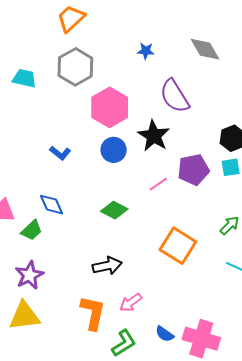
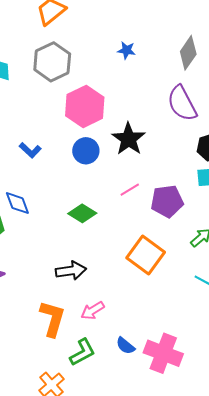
gray diamond: (205, 49) -> (188, 53), turned 60
purple semicircle: (175, 96) -> (182, 103), moved
purple pentagon: (193, 170) -> (167, 201), moved

